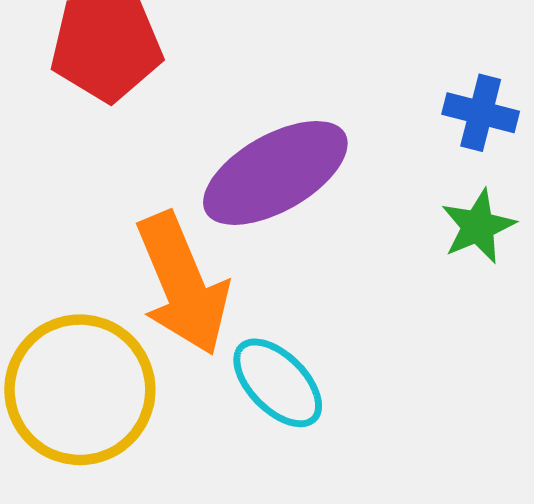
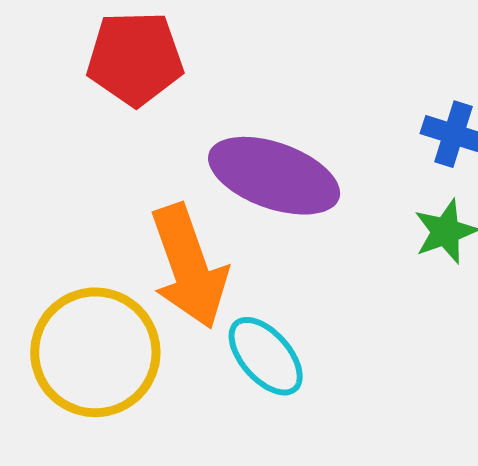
purple ellipse: (275, 173) -> (274, 176), turned 46

